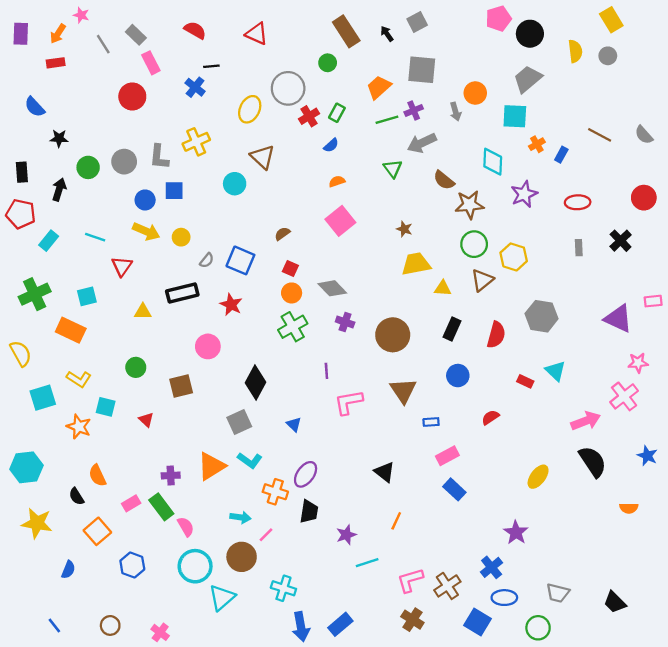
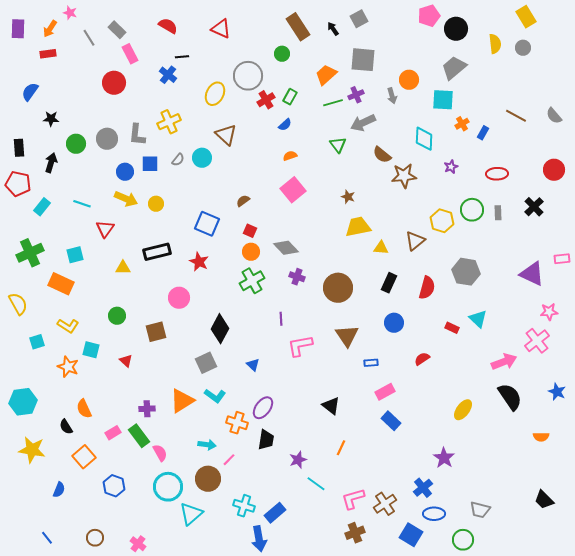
blue semicircle: (35, 107) -> (30, 92), turned 78
purple star: (524, 194) -> (451, 167), size x0.6
green circle: (474, 244) -> (472, 210), moved
gray semicircle: (207, 260) -> (178, 160), moved
cyan square: (43, 398) -> (37, 342), size x0.7
cyan line: (367, 563) -> (316, 484), turned 54
black trapezoid: (615, 602) -> (544, 500), moved
brown cross: (412, 620) -> (355, 533), turned 36
blue rectangle: (340, 624) -> (275, 513), moved

